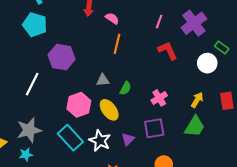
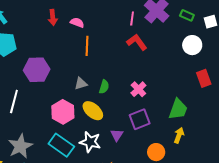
pink line: (159, 22) -> (132, 18), moved
green rectangle: (222, 47) -> (187, 15), moved
white circle: (207, 63) -> (192, 45), moved
yellow arrow: (197, 100) -> (179, 135), moved

